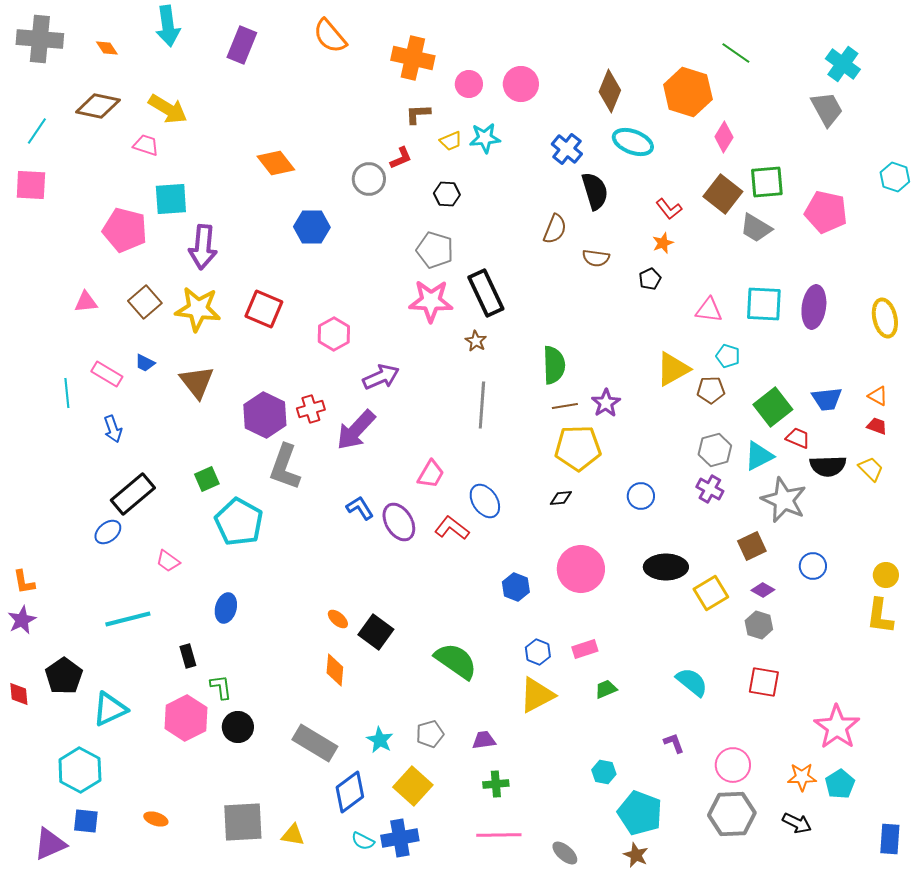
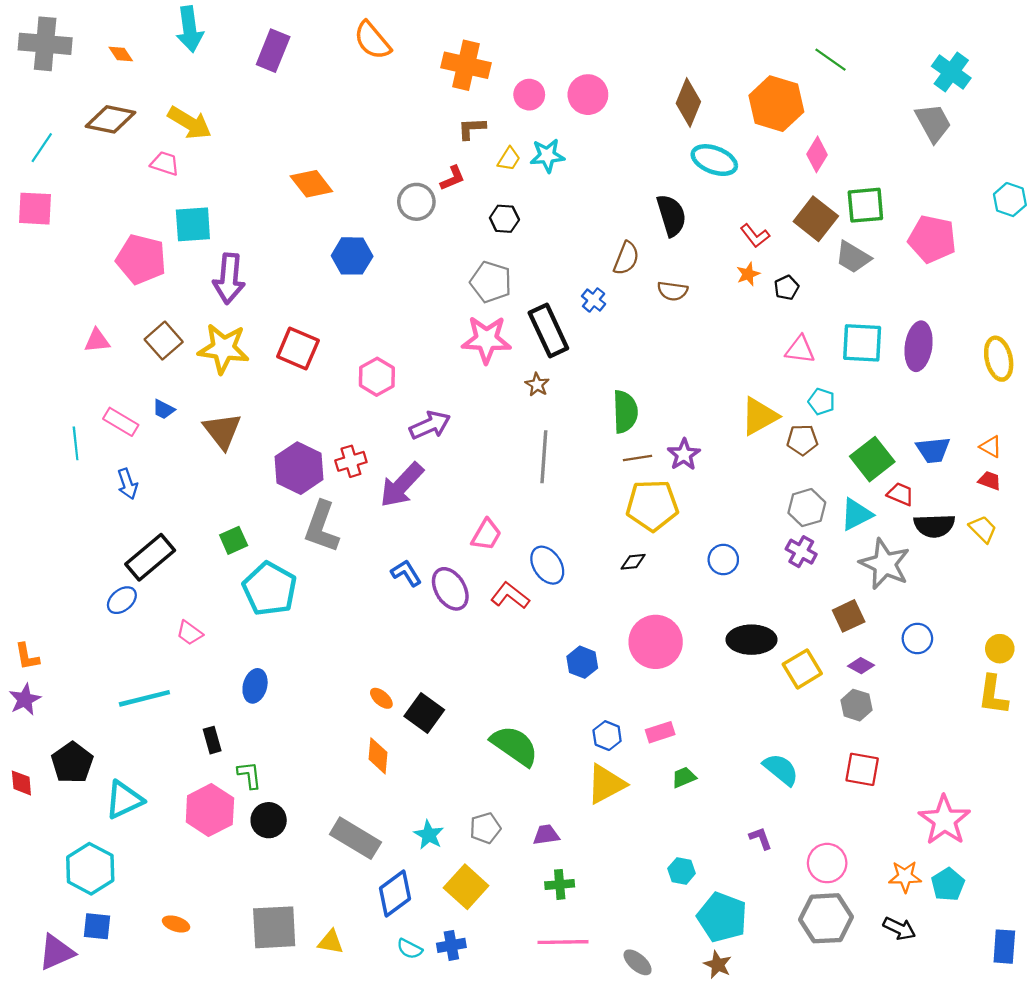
yellow trapezoid: (451, 141) -> (509, 159), turned -35
blue cross: (567, 149) -> (594, 300), moved, size x0.7
black pentagon: (650, 279) -> (786, 288), moved
blue cross: (400, 838) -> (451, 945), size x0.7

